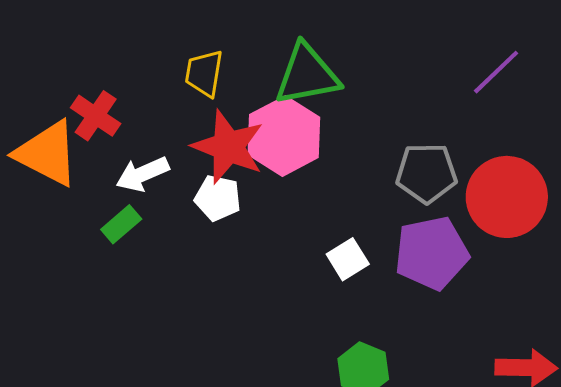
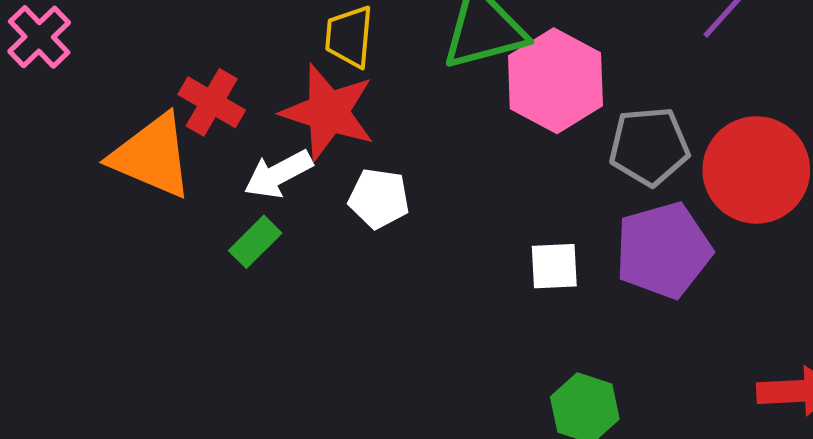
pink hexagon: (284, 136) -> (555, 81), moved
red star: (228, 147) -> (328, 112), moved
white square: (348, 259) -> (554, 266), turned 33

